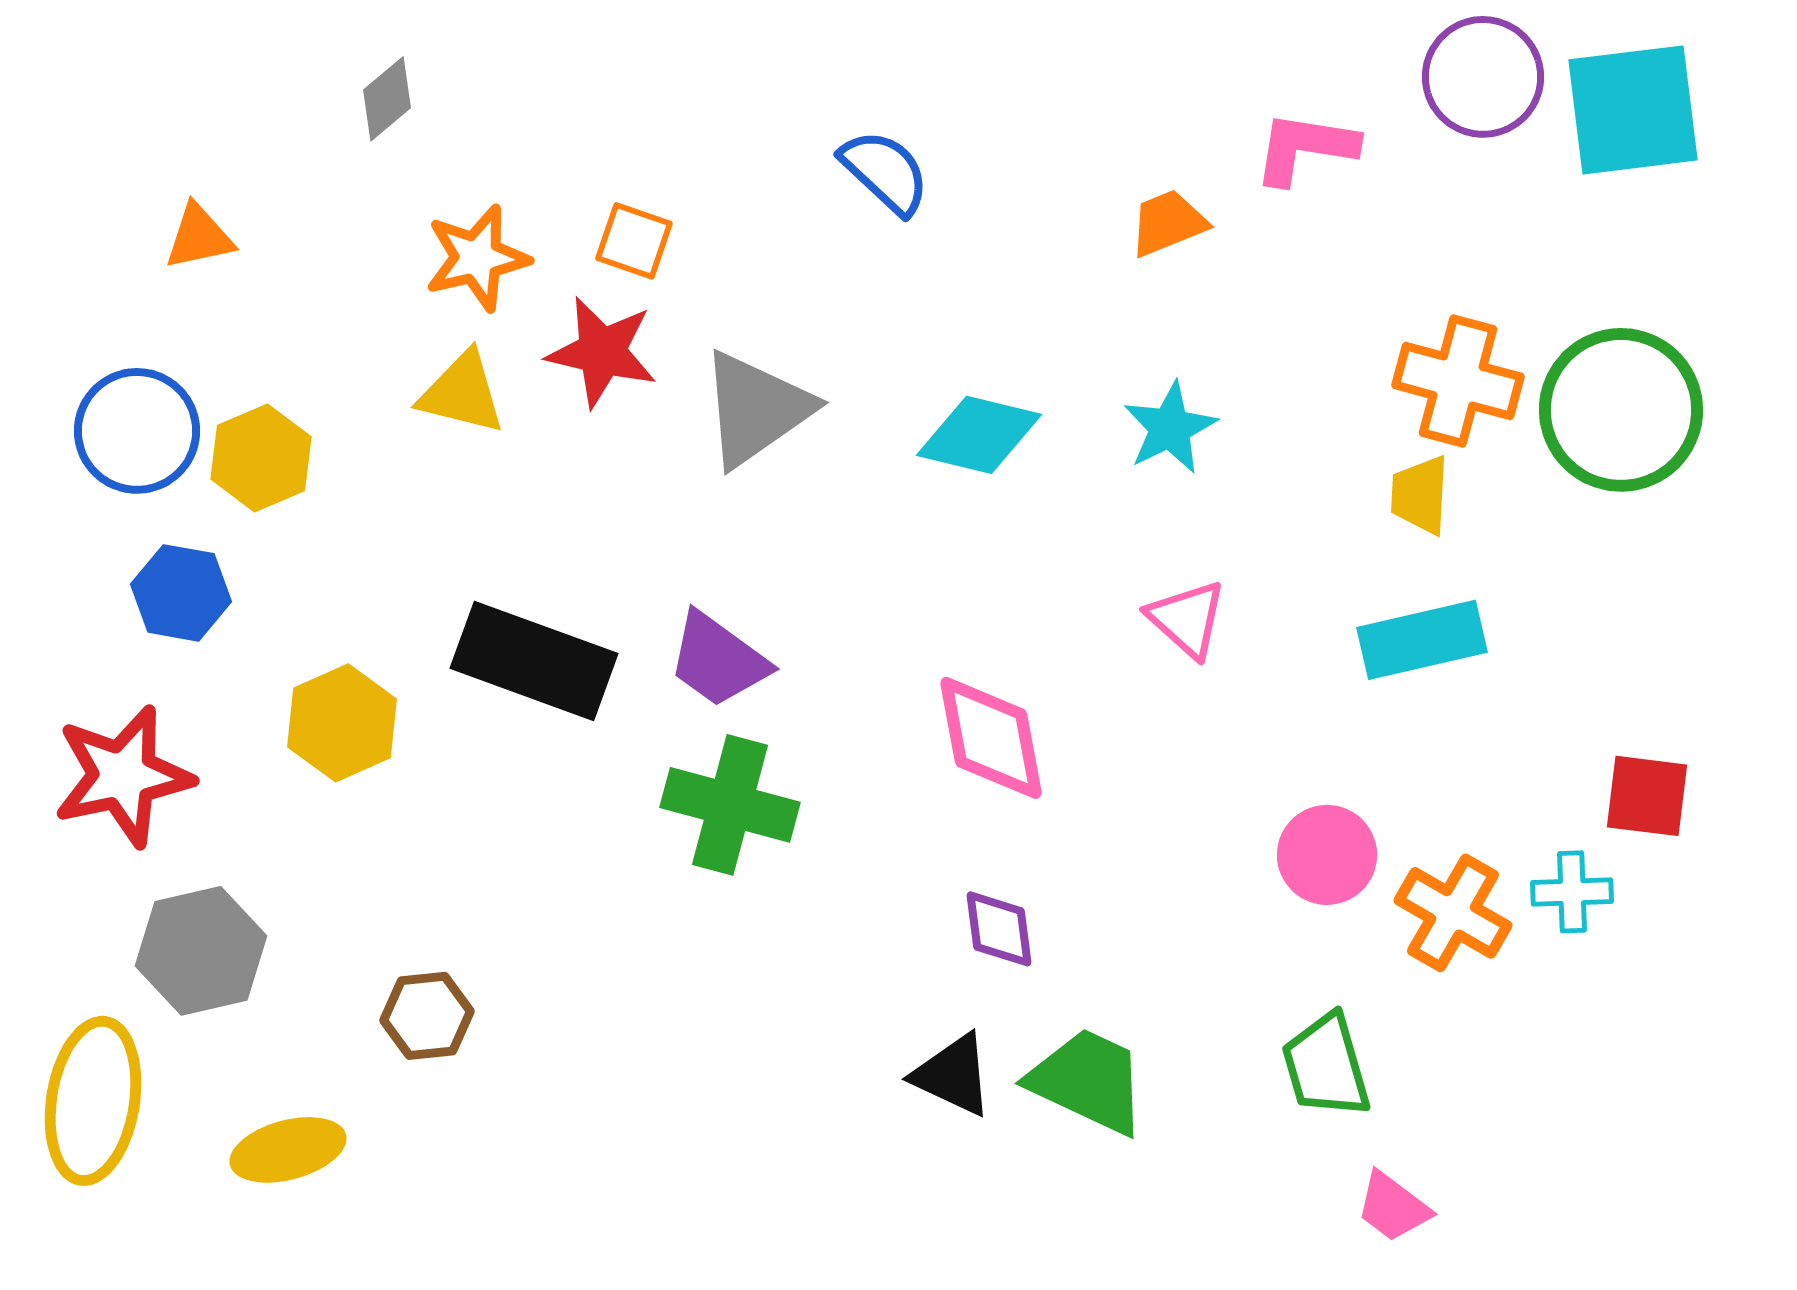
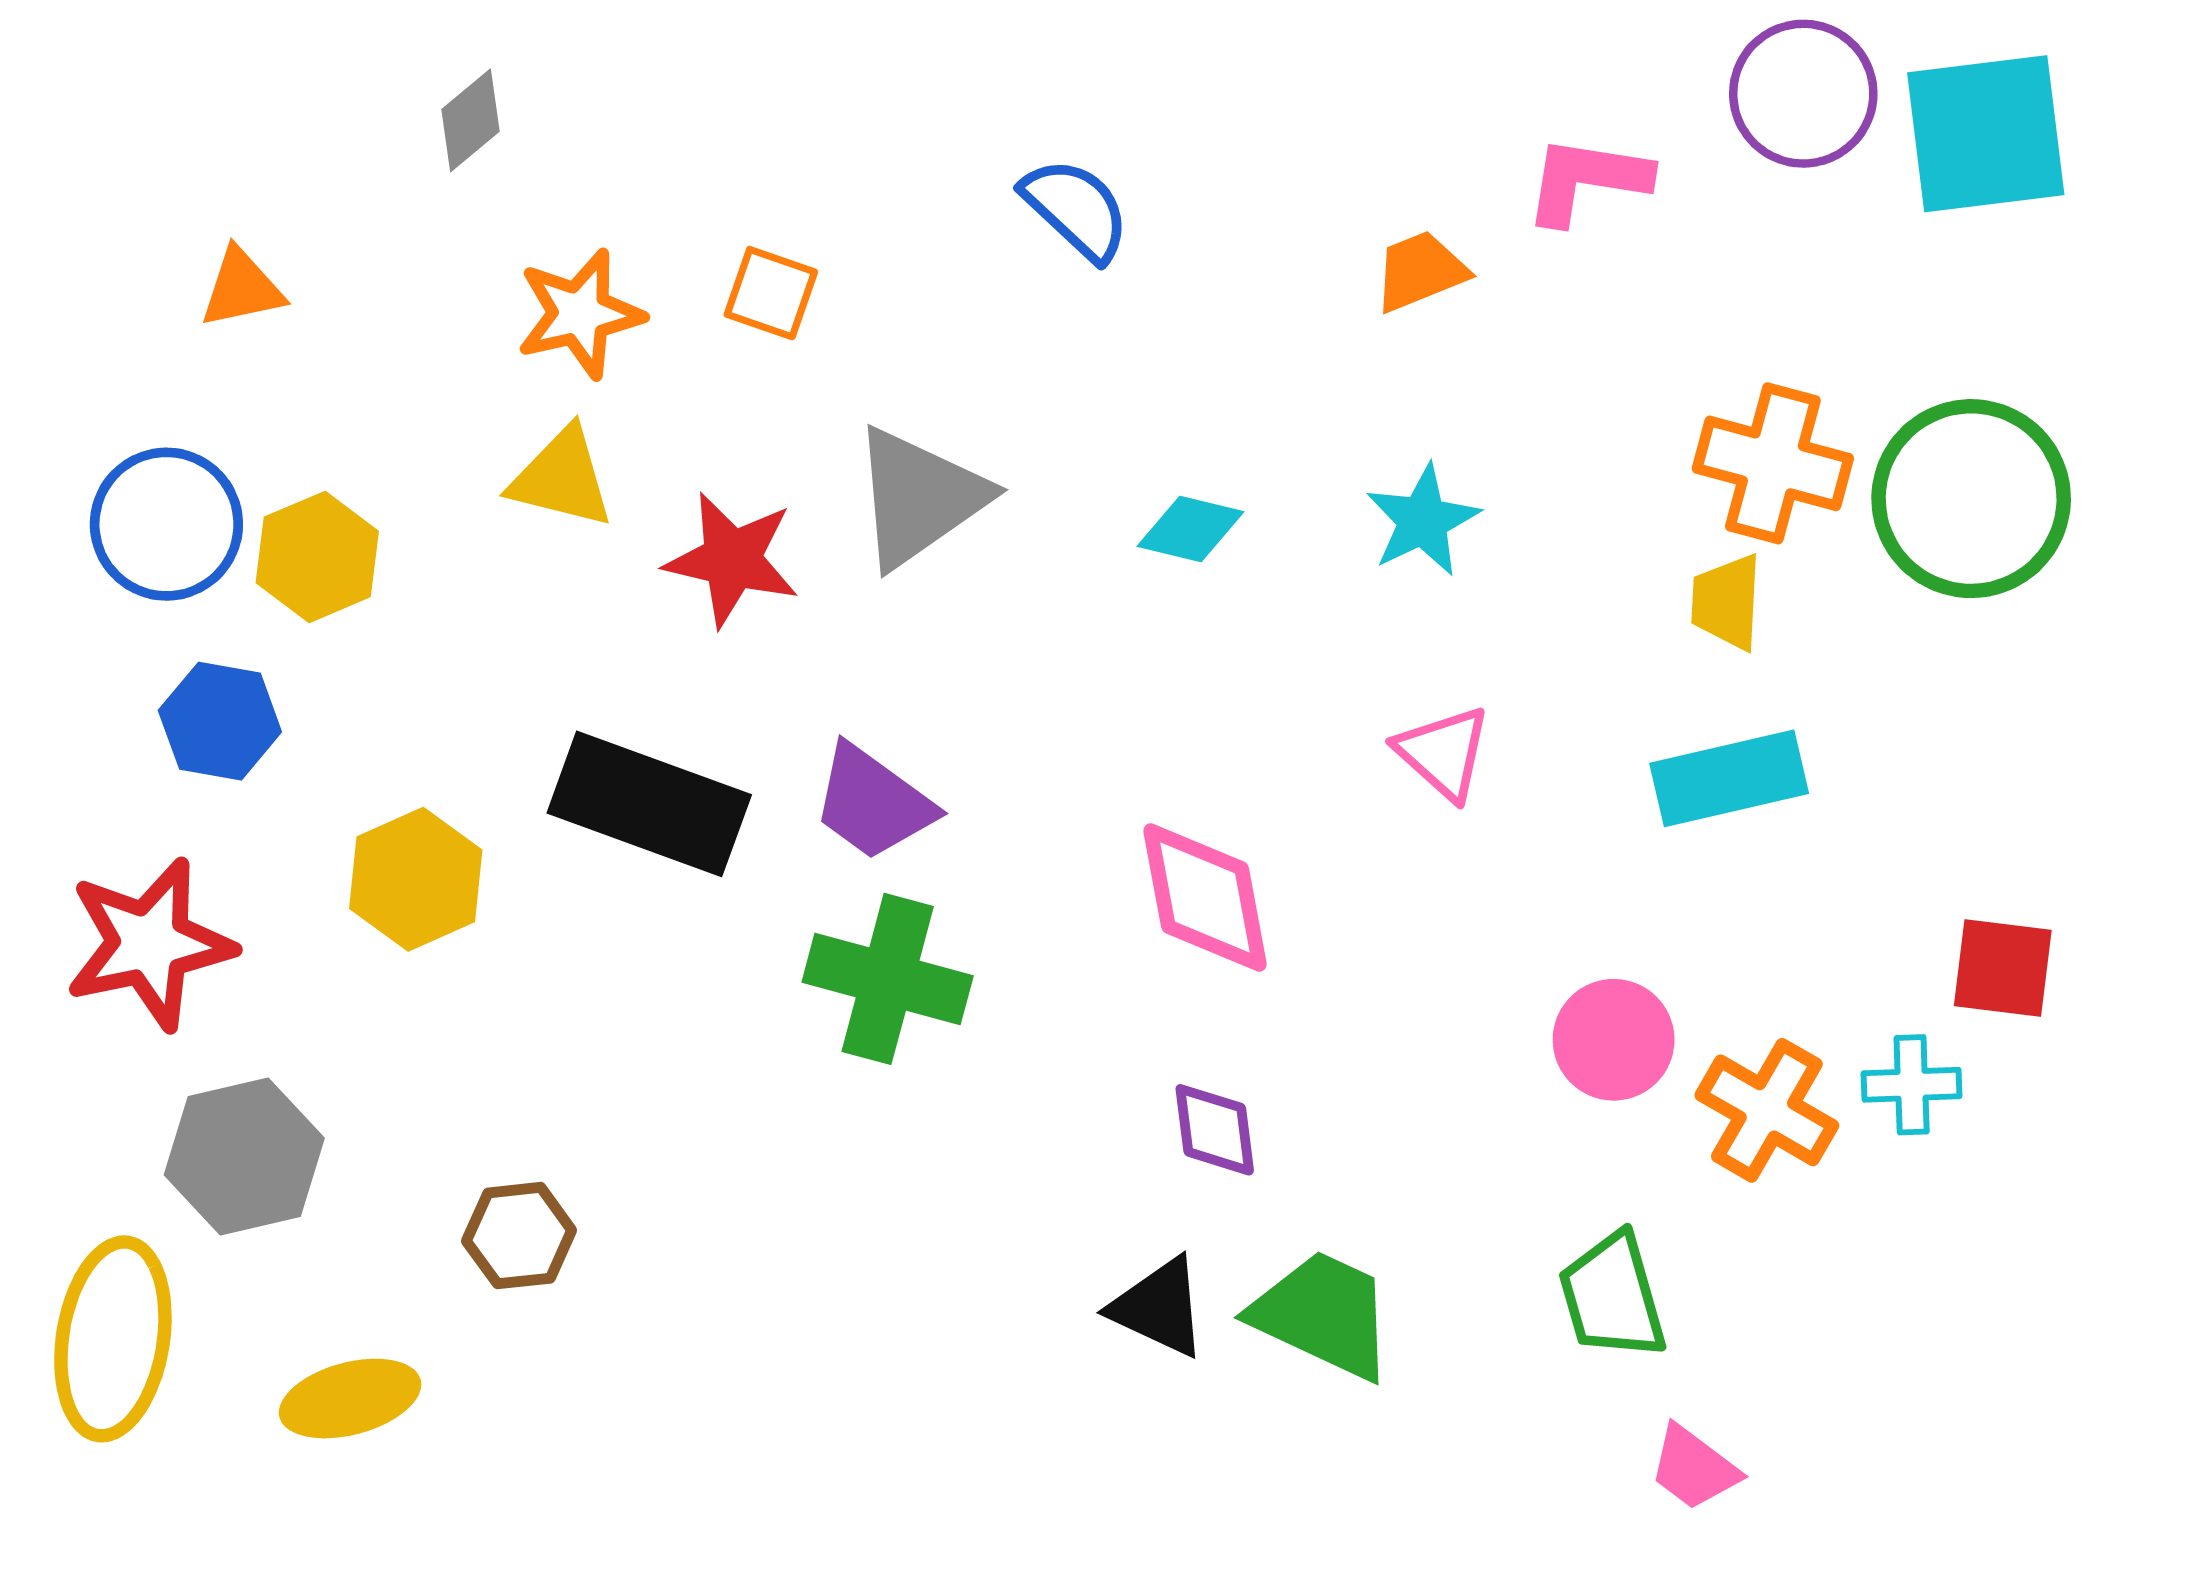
red star: (602, 352) -> (732, 559), moved
cyan diamond: (979, 435) -> (1190, 529), size x0.7

